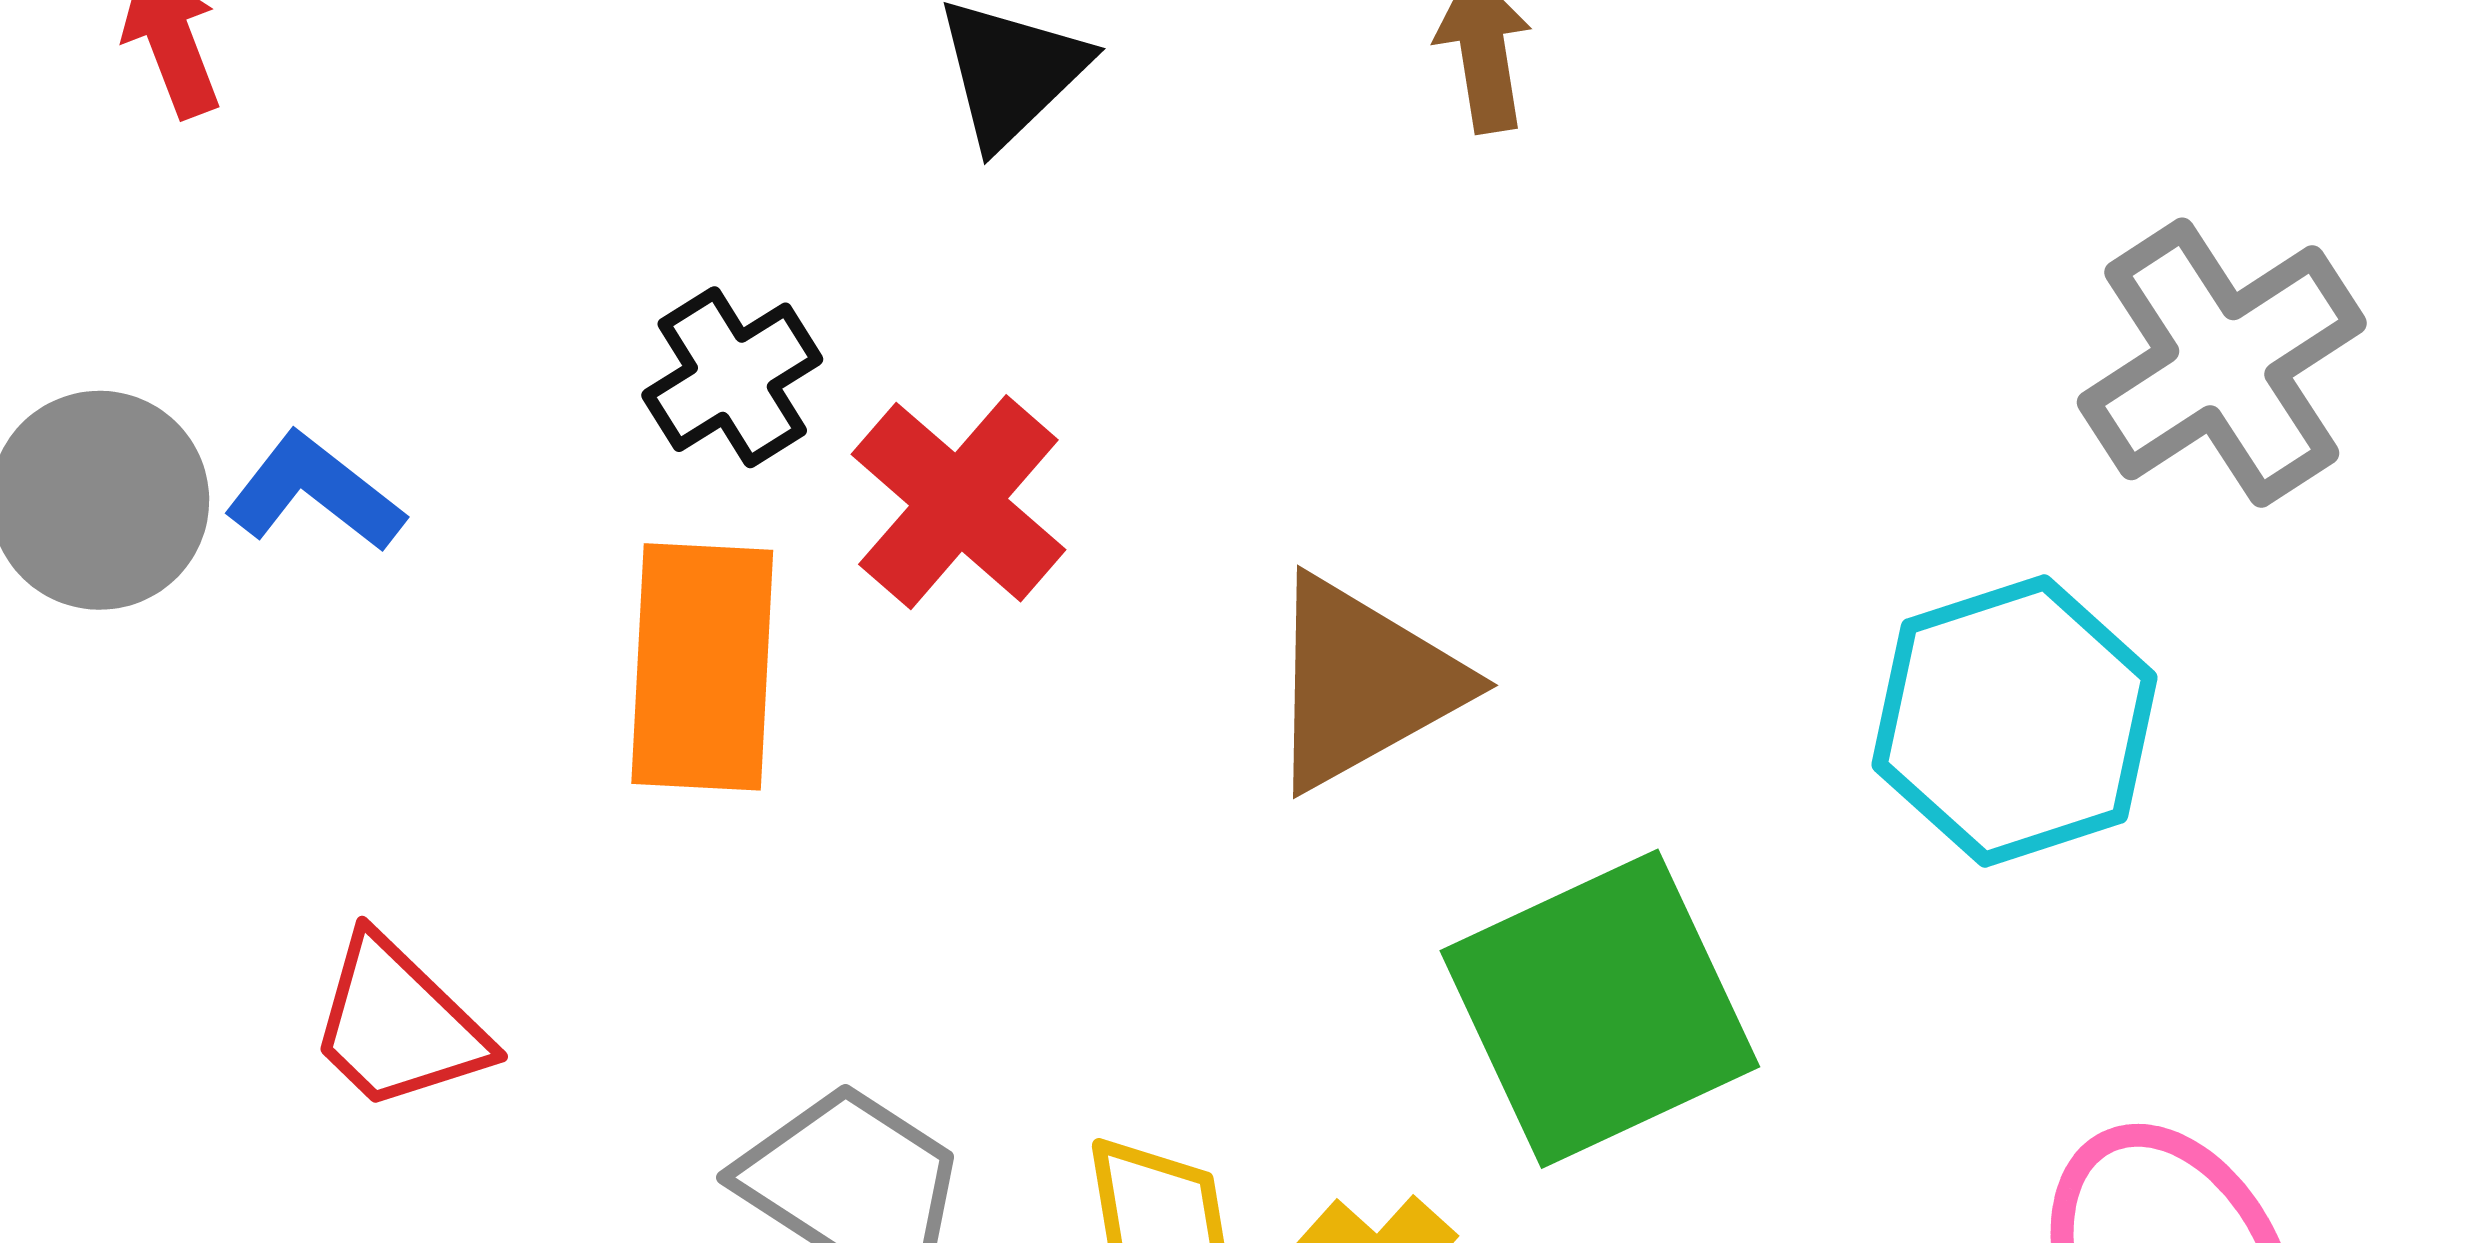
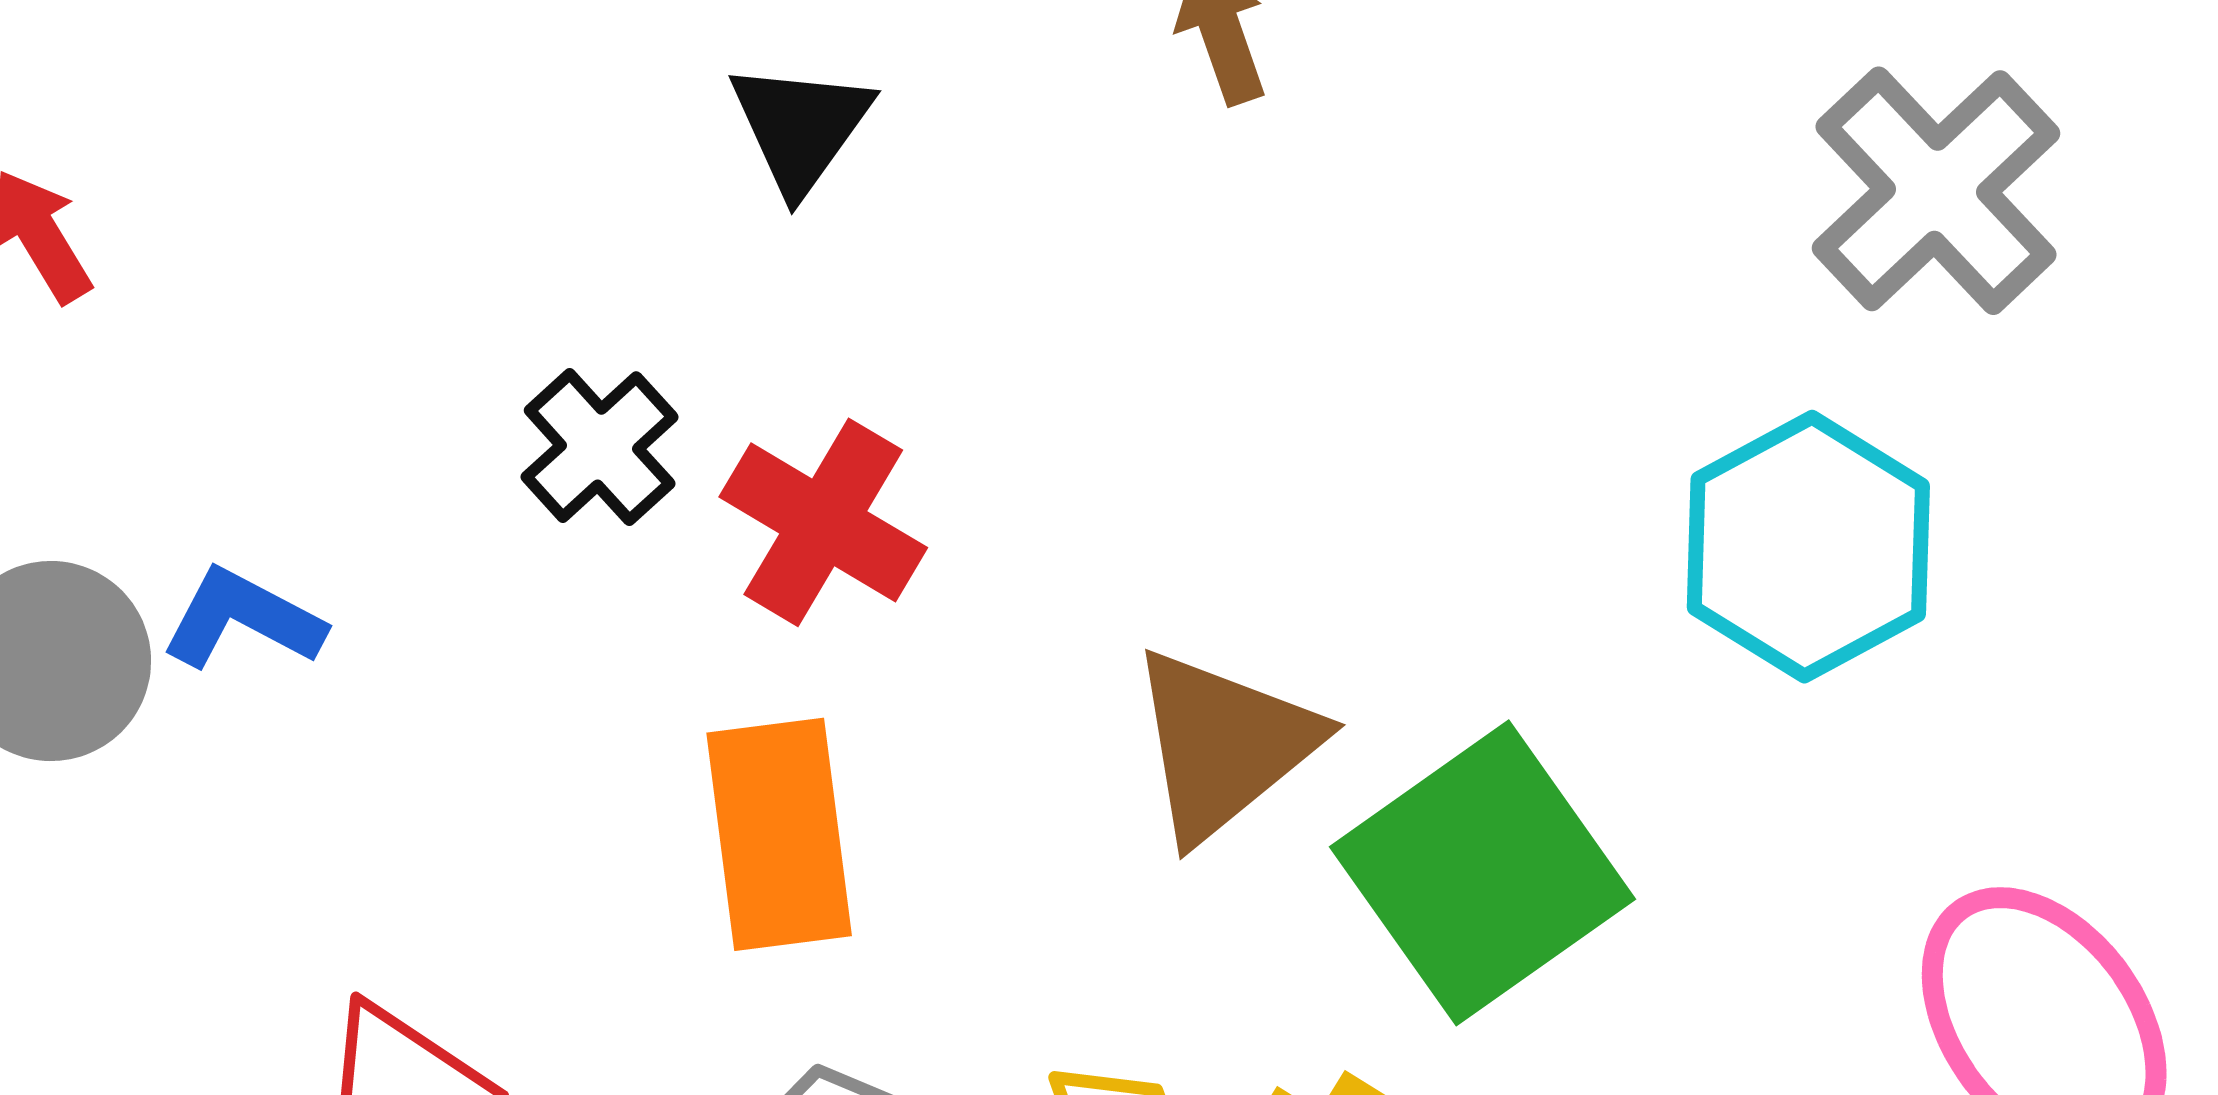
orange rectangle: (702, 667) -> (779, 834), moved
brown triangle: (1363, 683) -> (1224, 745), moved

